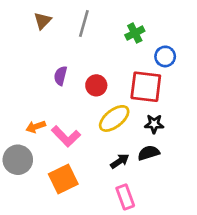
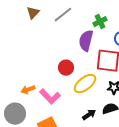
gray line: (84, 23) -> (63, 15), turned 36
purple semicircle: (60, 76) -> (86, 41), moved, size x1.5
red circle: (96, 85) -> (66, 68), moved

